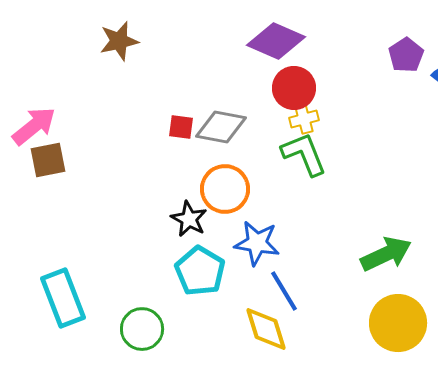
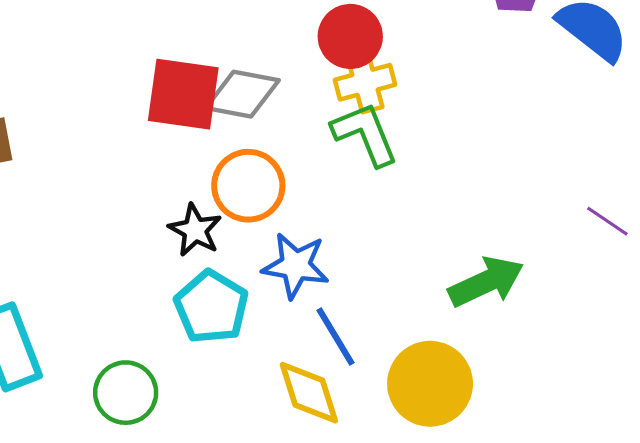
yellow cross: (304, 119) -> (365, 82), size x1.4
red square: (181, 127) -> (183, 94), size x2.0
yellow circle: (398, 323) -> (430, 384), moved

